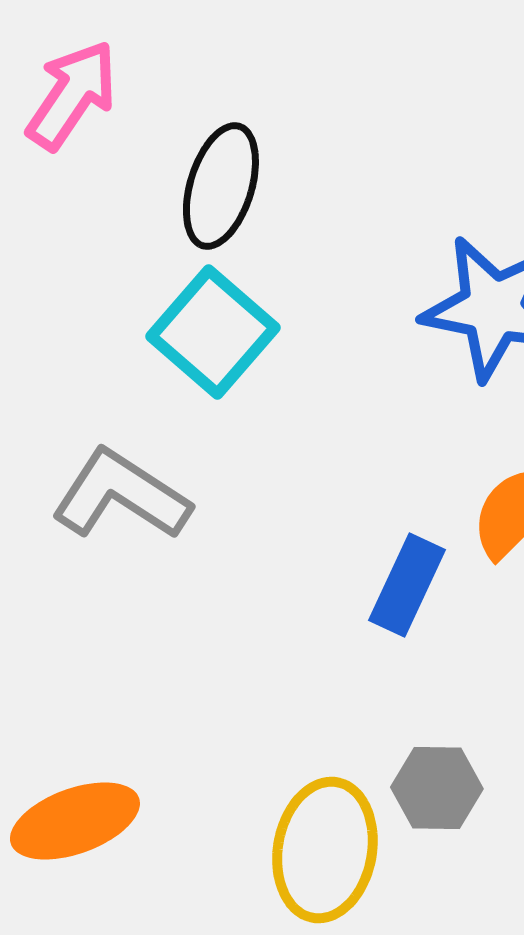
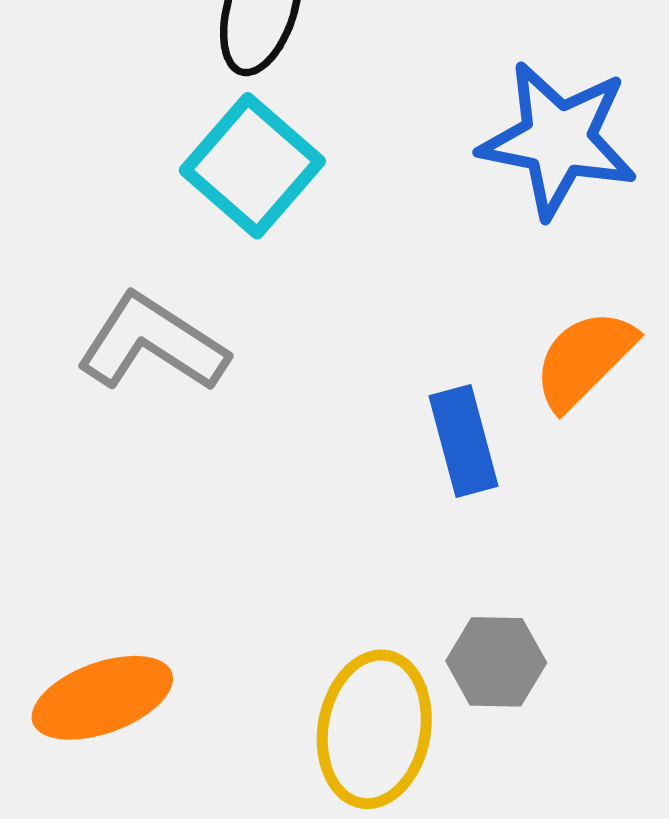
blue rectangle: (407, 585) -> (463, 441), turned -40

